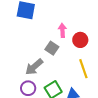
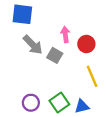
gray arrow: (34, 67) -> (33, 45), moved, turned -90

